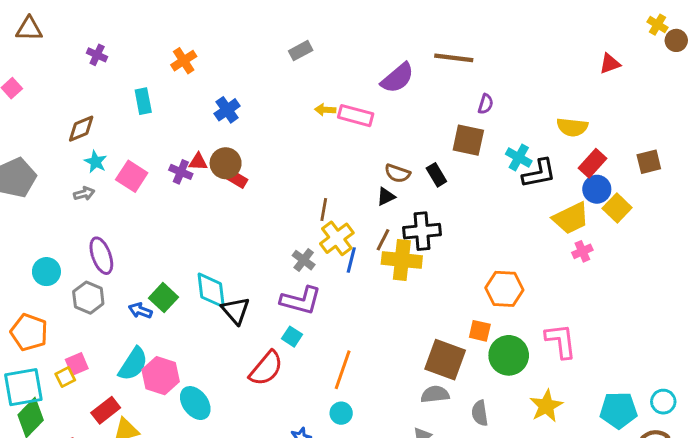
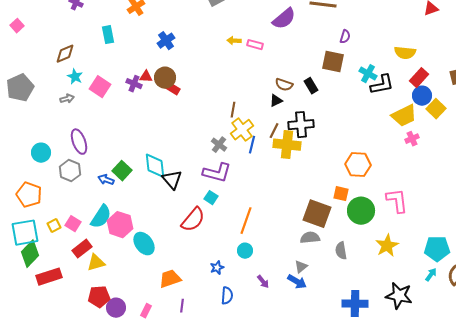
pink rectangle: (356, 116) -> (255, 45), size x0.7
pink square: (77, 364) -> (73, 224), moved, turned -35

